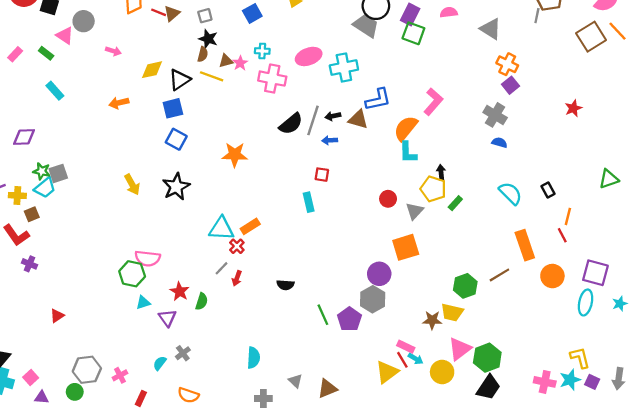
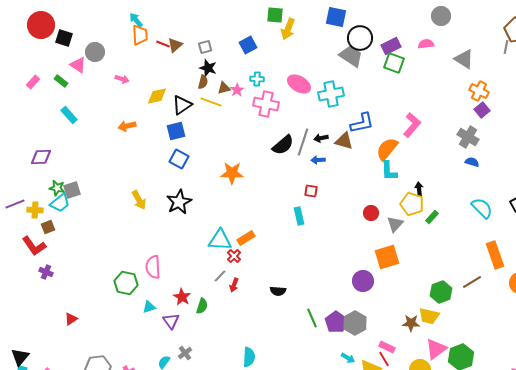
purple rectangle: (410, 15) -> (391, 46), turned 36
pink ellipse: (309, 56) -> (299, 84), turned 50
pink semicircle: (148, 258) -> (153, 267), turned 80
green hexagon: (132, 274) -> (126, 283), moved
gray hexagon: (373, 299) -> (355, 323), moved
cyan arrow: (416, 359) -> (348, 358), moved

